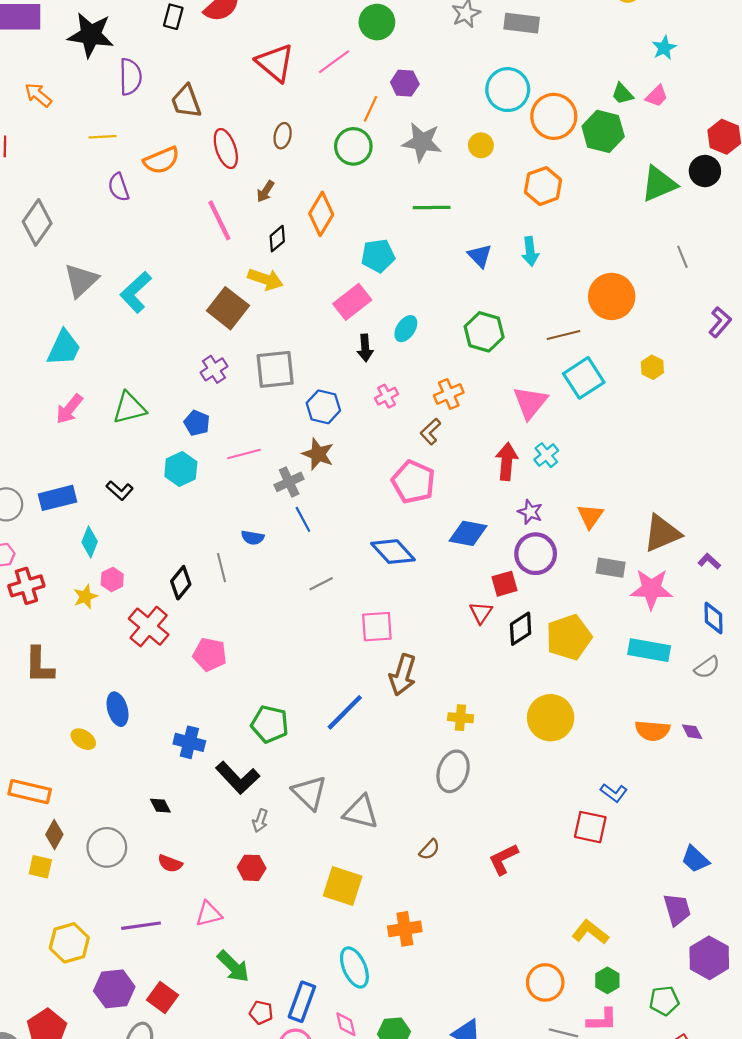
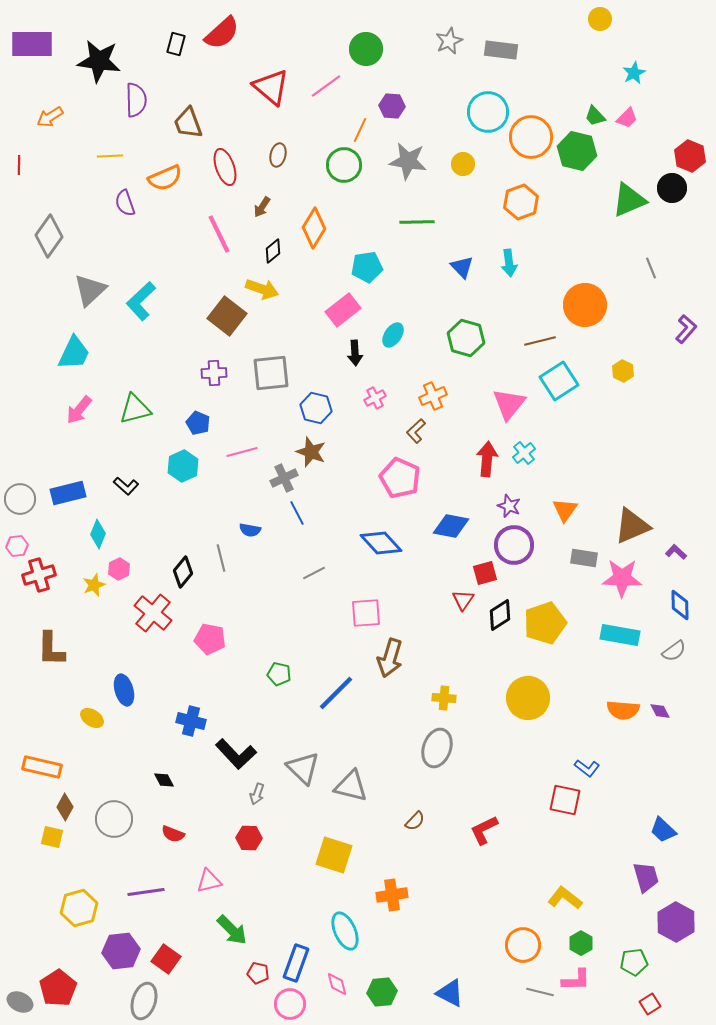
orange arrow: (38, 95) -> (50, 117), turned -72
purple cross: (214, 369) -> (214, 373), turned 30
green pentagon: (270, 724) -> (279, 674), moved, size x0.7

